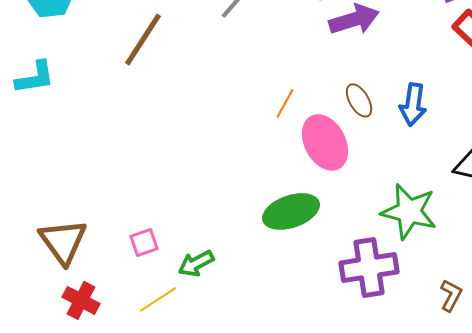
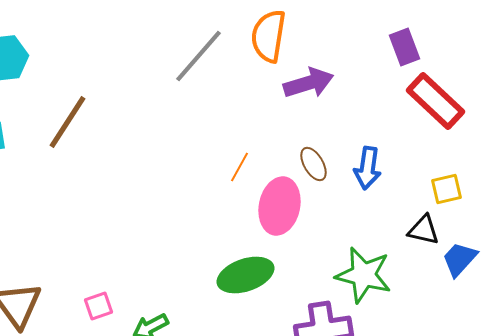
brown line: (143, 39) -> (68, 122), moved
pink ellipse: (325, 142) -> (280, 206), turned 40

